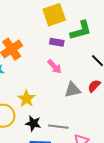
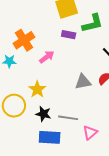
pink arrow: (54, 67) -> (47, 57), moved, turned -84

